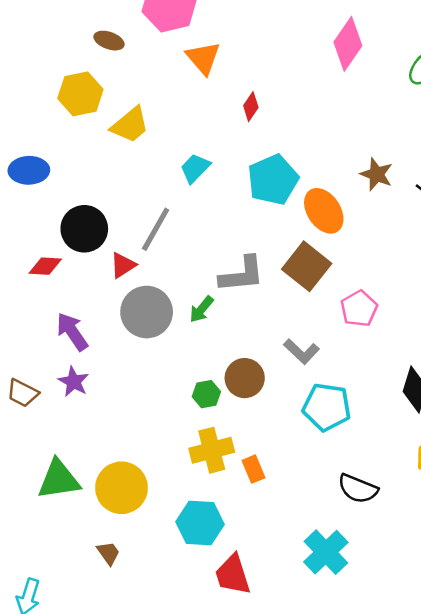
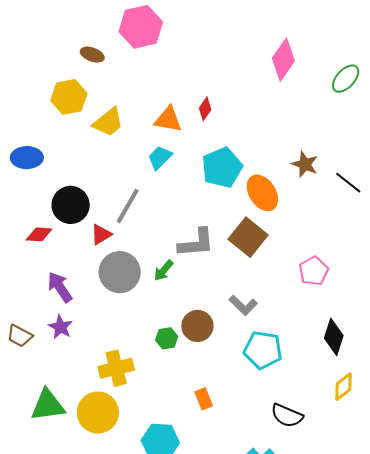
orange triangle: (203, 58) -> (168, 119), moved, turned -40
pink pentagon: (359, 309) -> (314, 271), moved
yellow cross: (212, 450) -> (116, 368), moved

